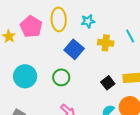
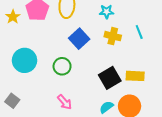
cyan star: (88, 21) -> (107, 12), moved
black square: (108, 83) -> (110, 78), size x1.5

